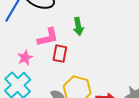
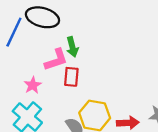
green arrow: (78, 26) -> (72, 47), moved

